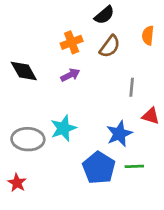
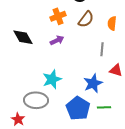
orange semicircle: (148, 35) -> (112, 23), moved
gray ellipse: (28, 139) -> (36, 100), moved

